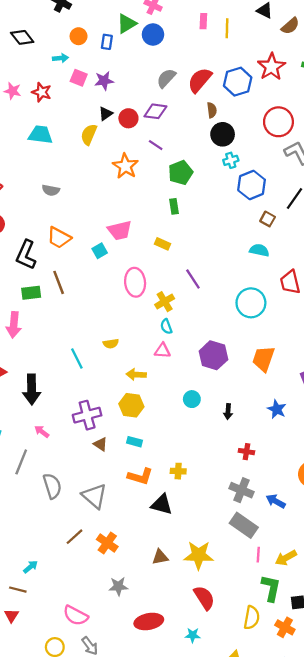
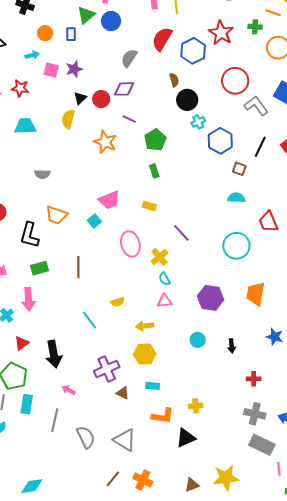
red semicircle: (200, 80) -> (162, 39), moved
brown line: (59, 282) -> (78, 267), moved, turned 30
black triangle: (162, 504) -> (186, 438), turned -30

